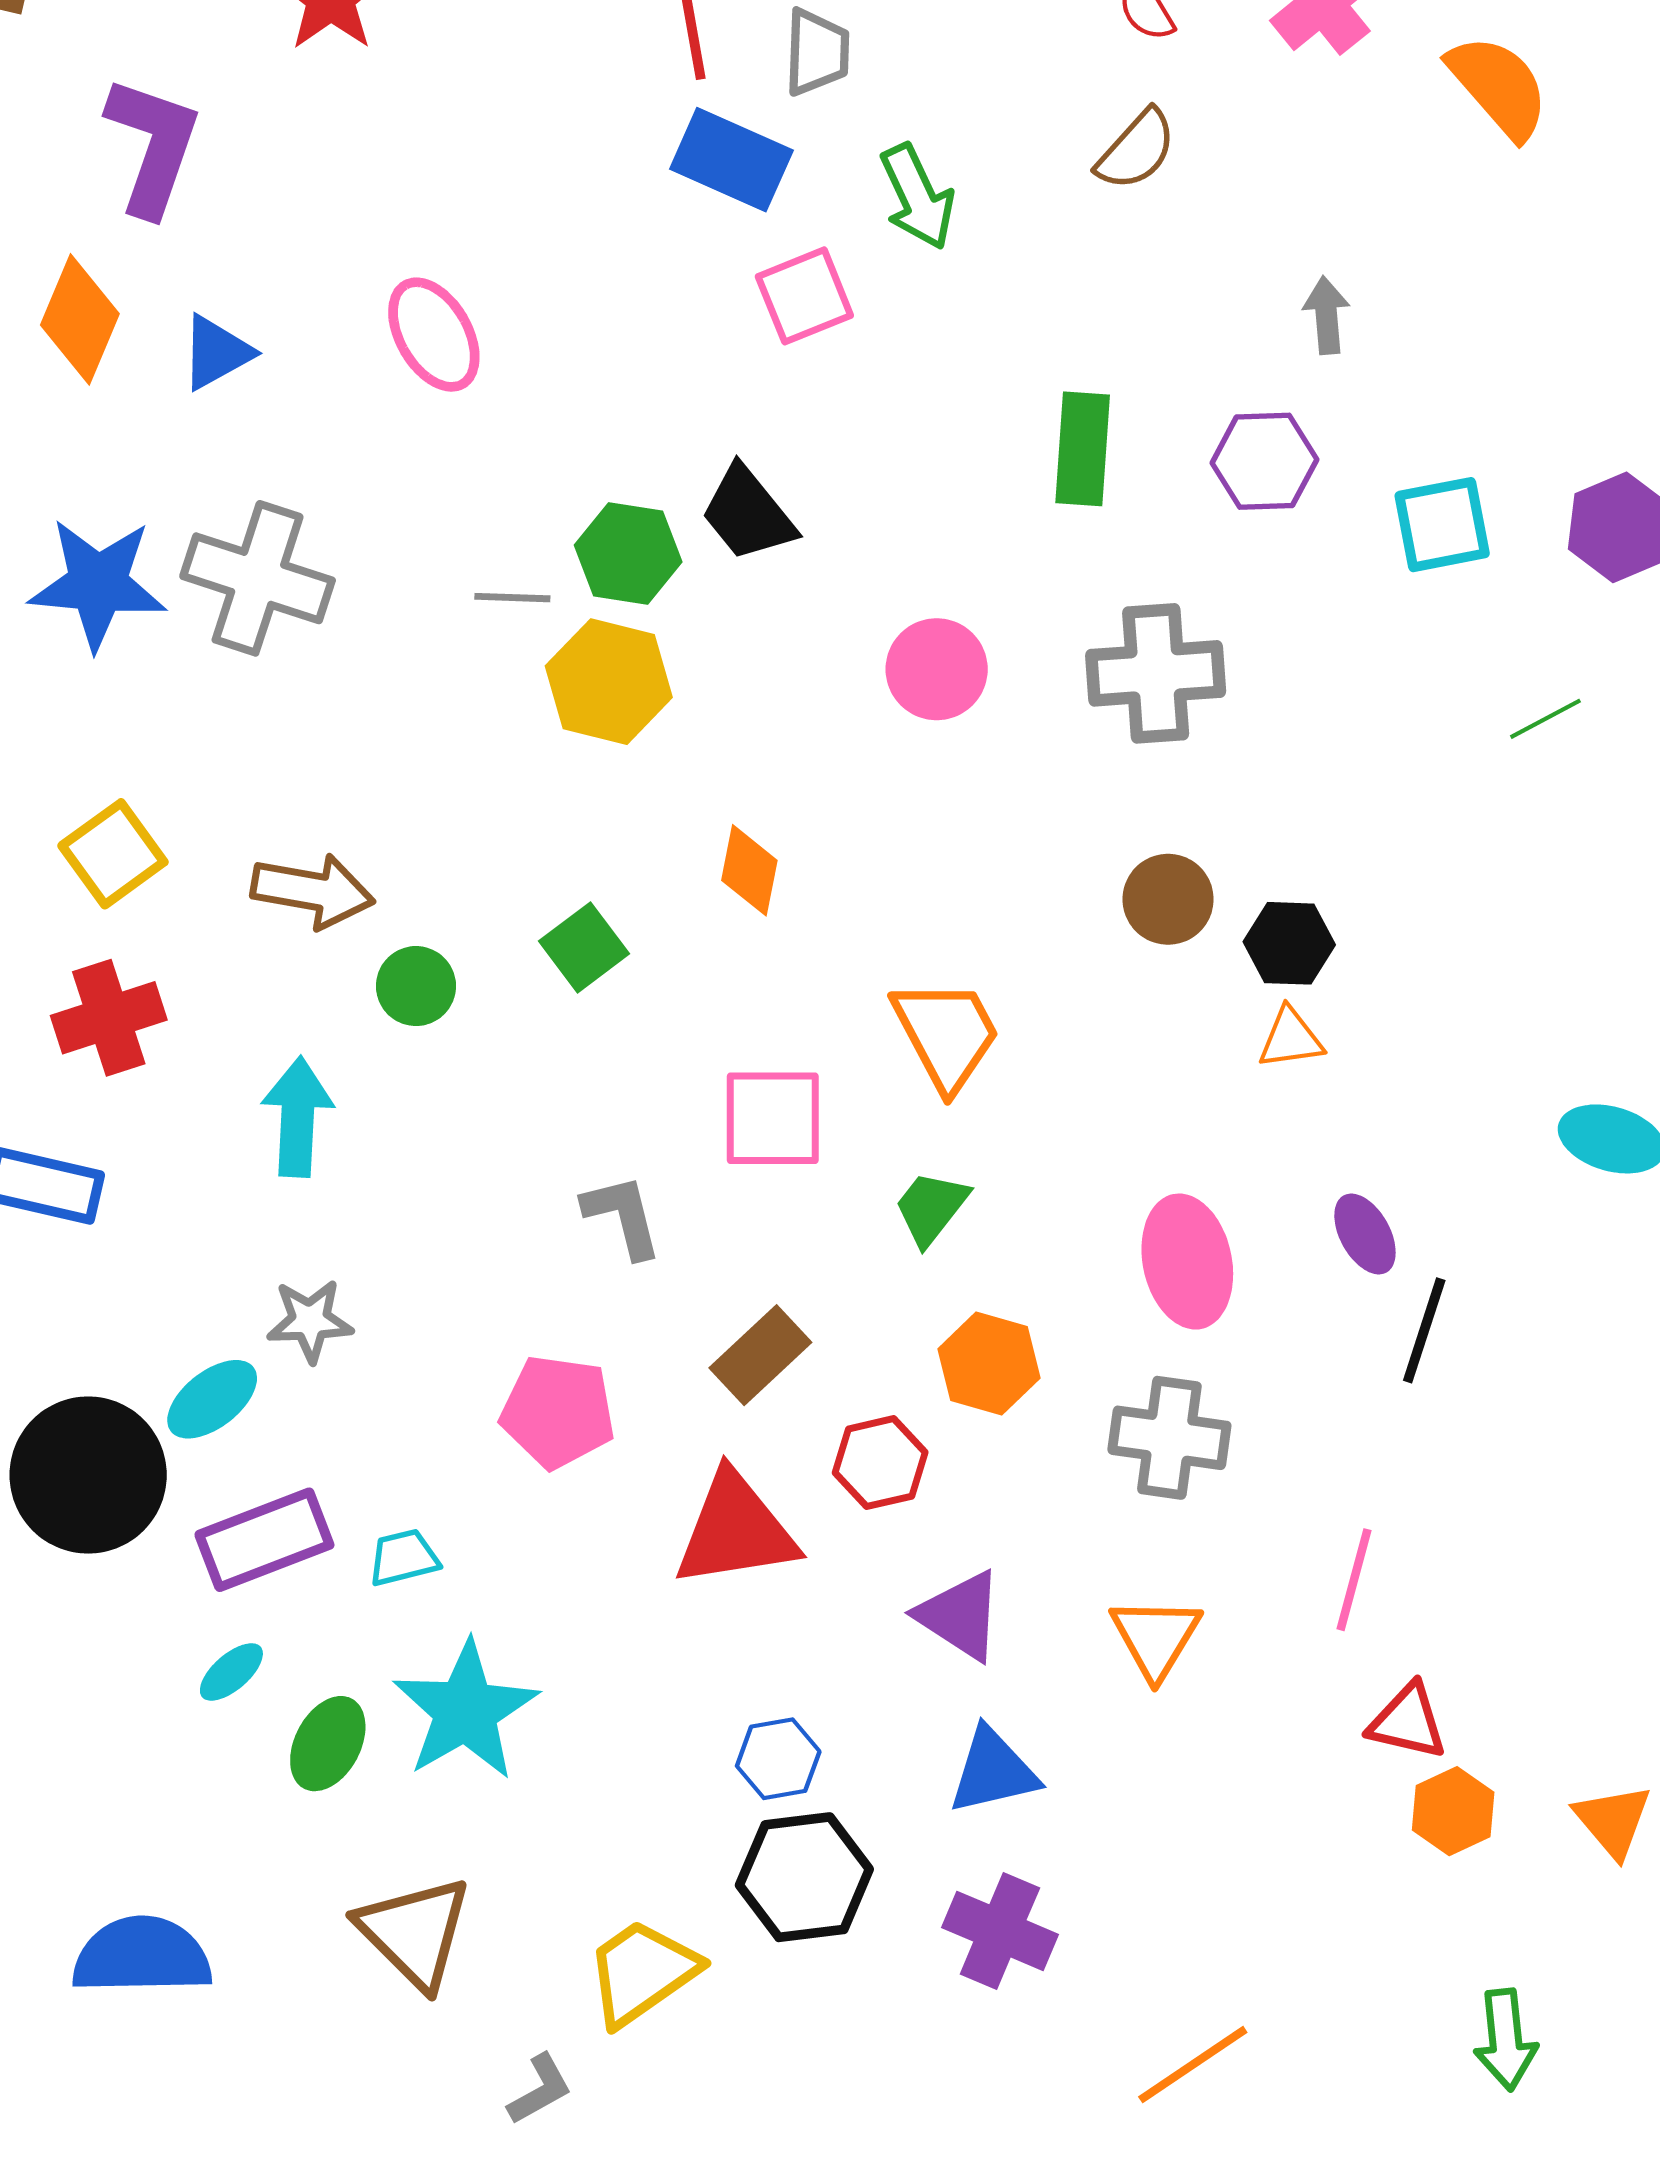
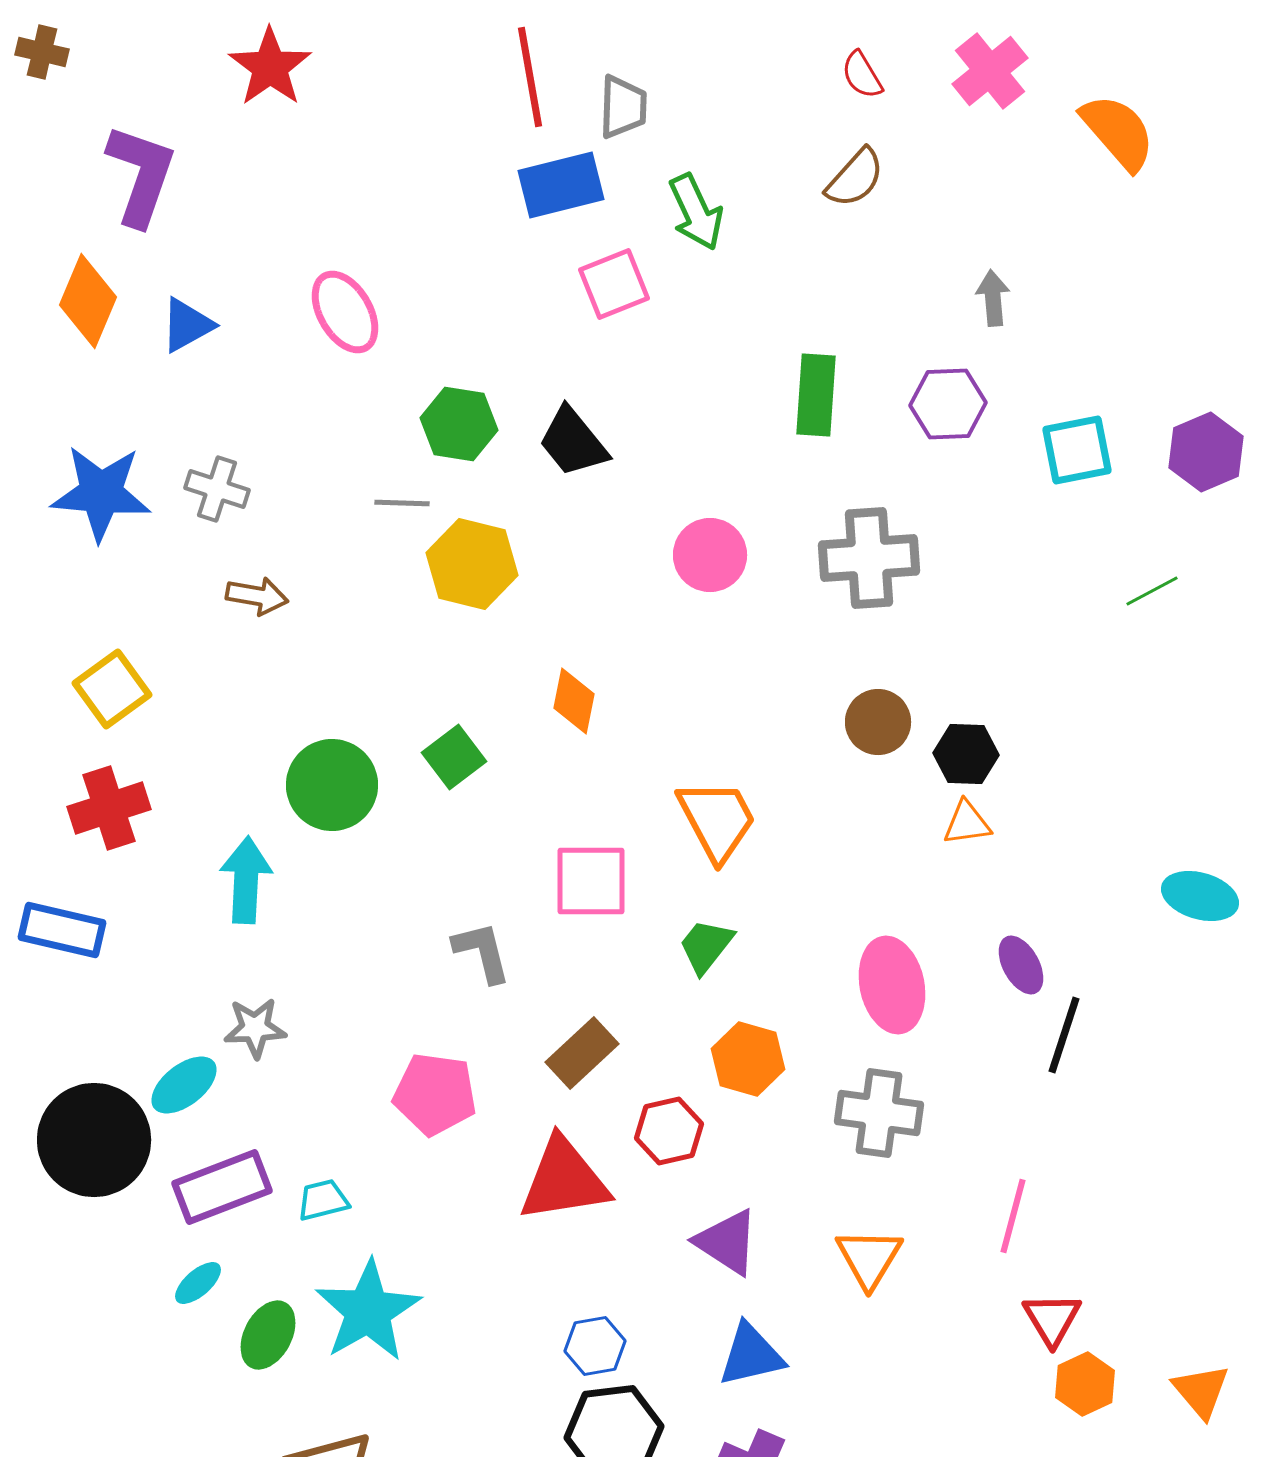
blue rectangle: (731, 160) -> (561, 185), turned -38
green hexagon: (628, 554) -> (459, 424), moved
gray cross: (258, 578) -> (217, 489), size x0.6
brown arrow: (313, 891) -> (257, 596), moved, size x0.7
green circle: (416, 986) -> (332, 785), size x1.6
red triangle: (1408, 1722) -> (1052, 1319), turned 46

